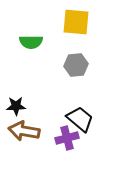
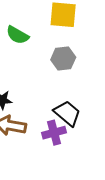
green semicircle: (31, 42) -> (17, 35), turned 30

